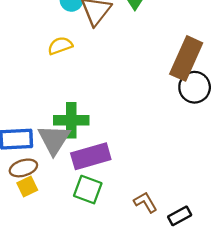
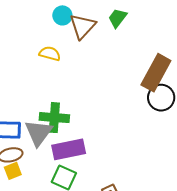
yellow semicircle: (60, 46) -> (50, 54), turned 30

